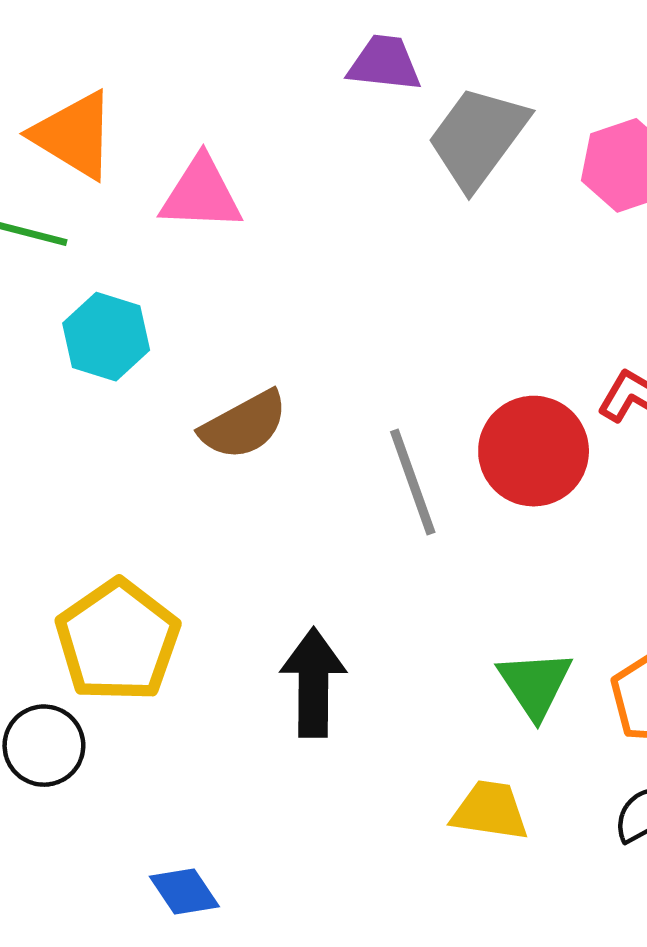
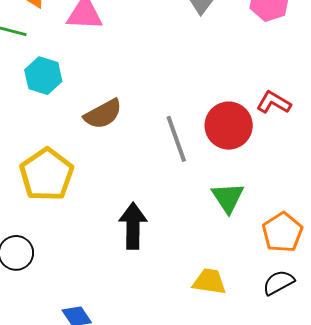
yellow pentagon: (118, 641) -> (47, 175), moved
green triangle: (535, 684) -> (228, 198), moved

